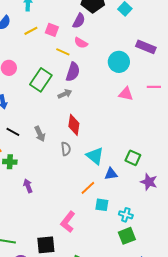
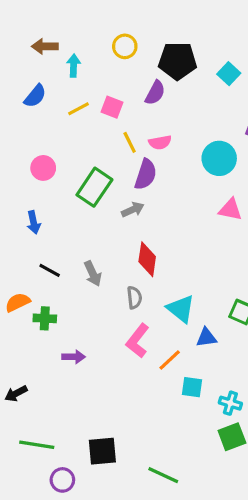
pink semicircle: (81, 43) -> (160, 142), moved, turned -40
yellow line: (63, 52) -> (130, 142), turned 40
purple arrow: (28, 186) -> (74, 357), turned 112
pink L-shape: (68, 222) -> (138, 341), moved

